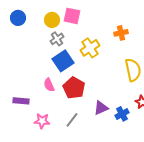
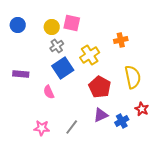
red pentagon: (74, 88) -> (100, 87), moved
purple rectangle: (21, 101) -> (21, 74), moved

